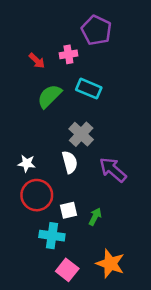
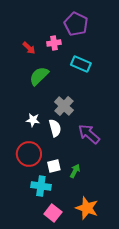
cyan rectangle: (89, 89) -> (81, 64), moved
white star: (27, 163) -> (33, 120), moved

